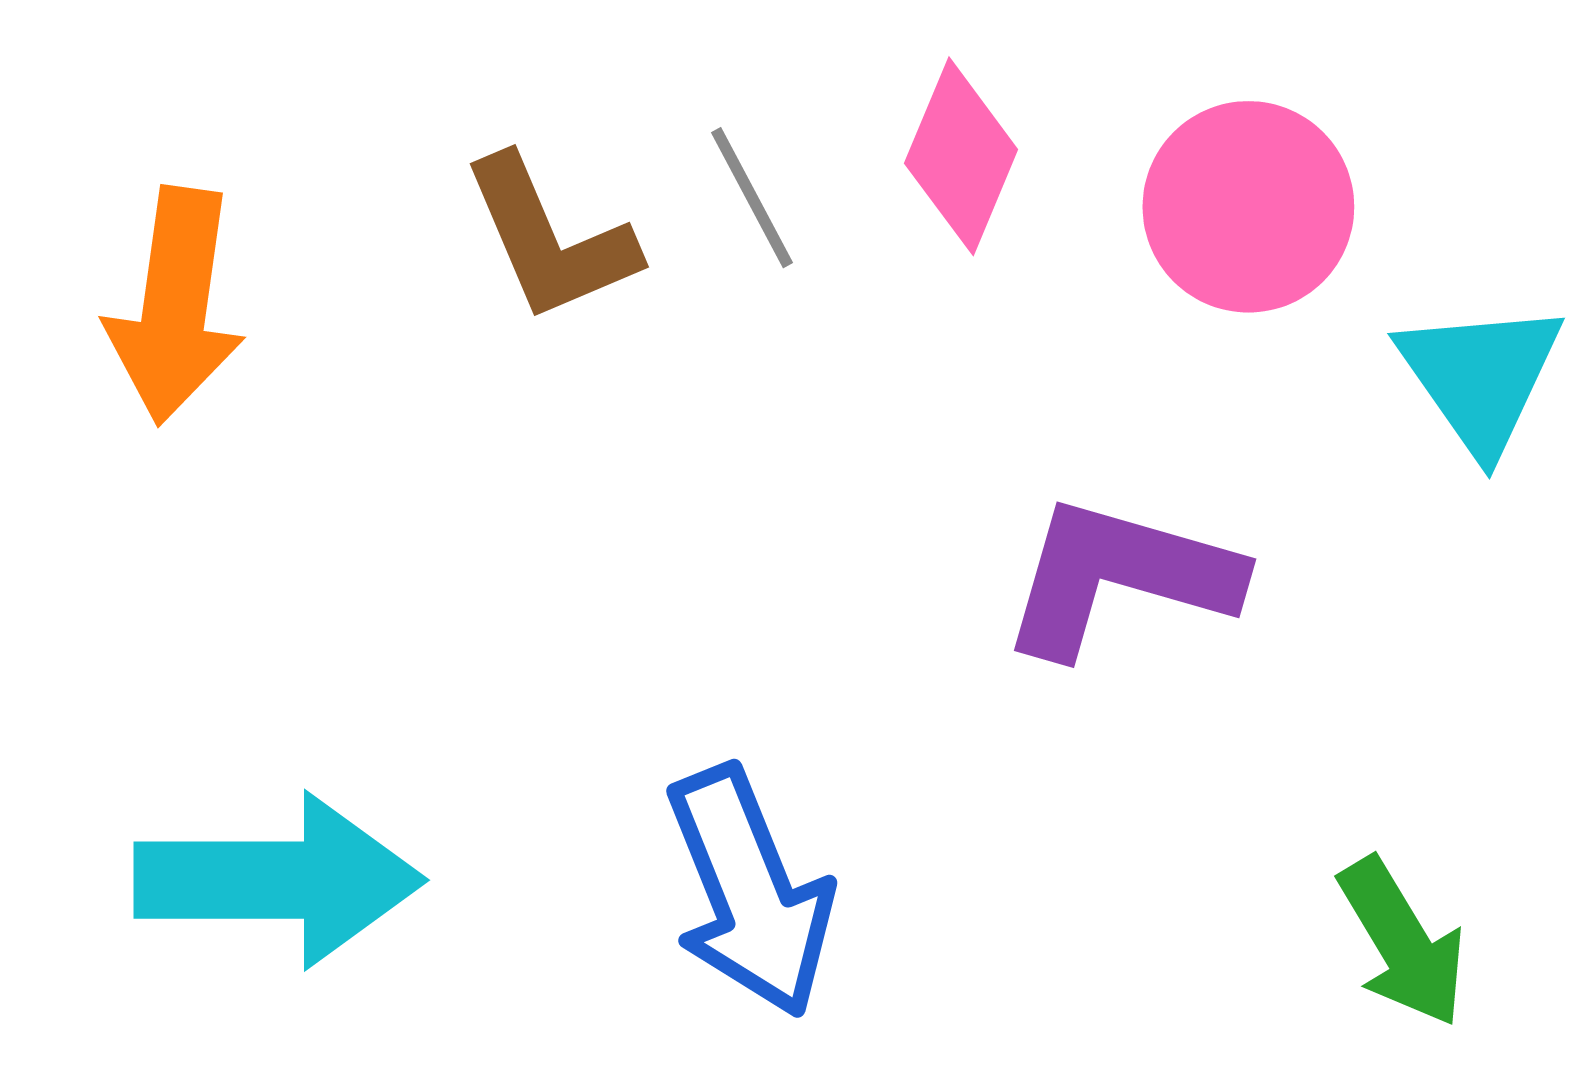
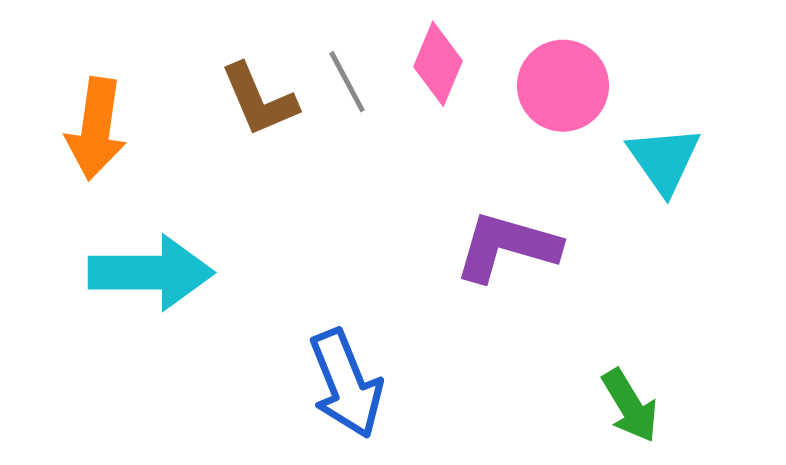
cyan arrow: (279, 880) -> (151, 273), moved

